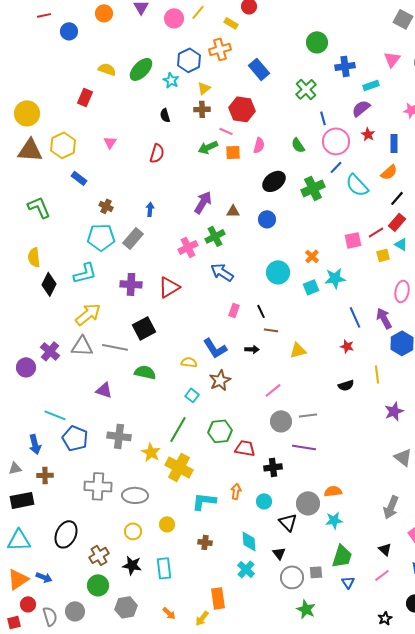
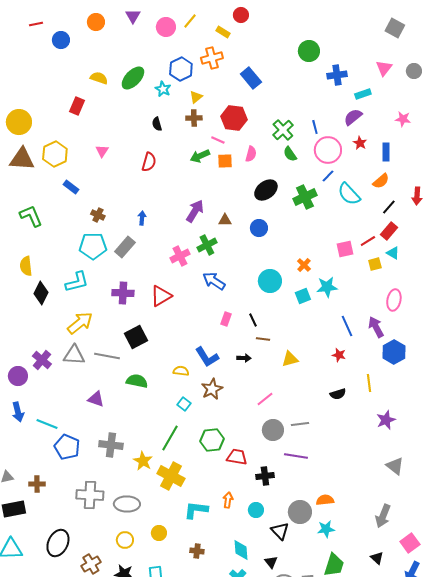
green cross: (306, 89) -> (283, 130), moved
blue arrow: (35, 444) -> (18, 412), moved

